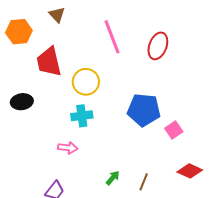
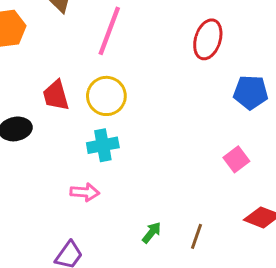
pink line: (112, 37) -> (109, 31), moved, turned 44
red trapezoid: (49, 62) -> (56, 95), moved, size x0.7
blue pentagon: (144, 110) -> (251, 92), moved, size x0.7

